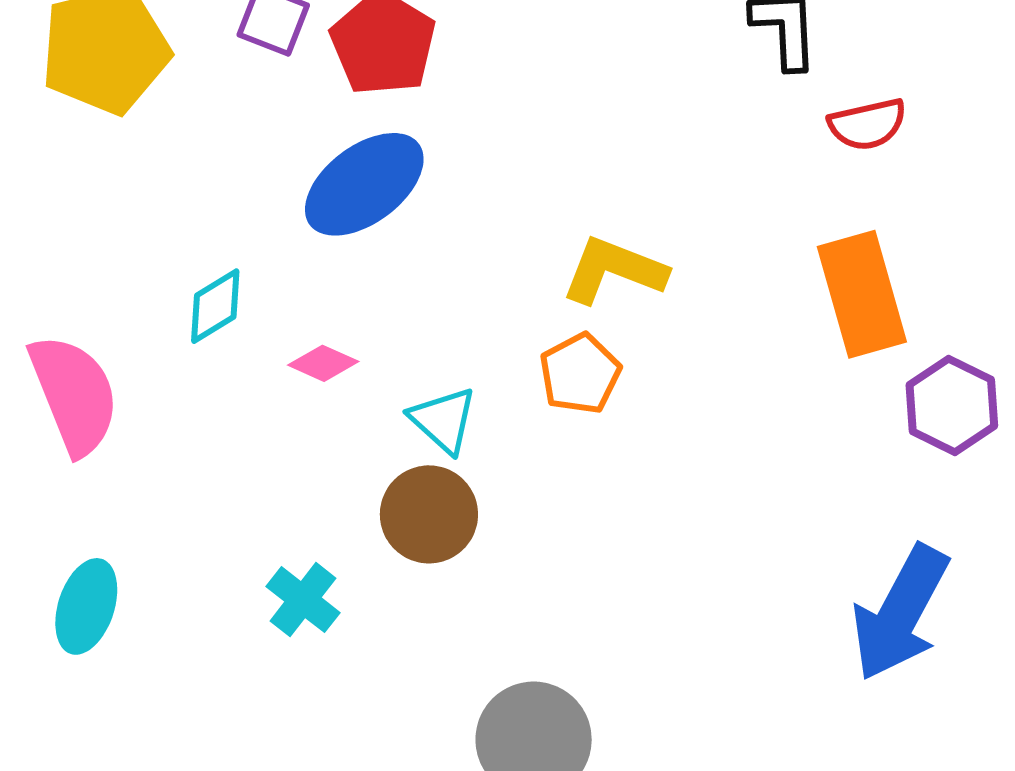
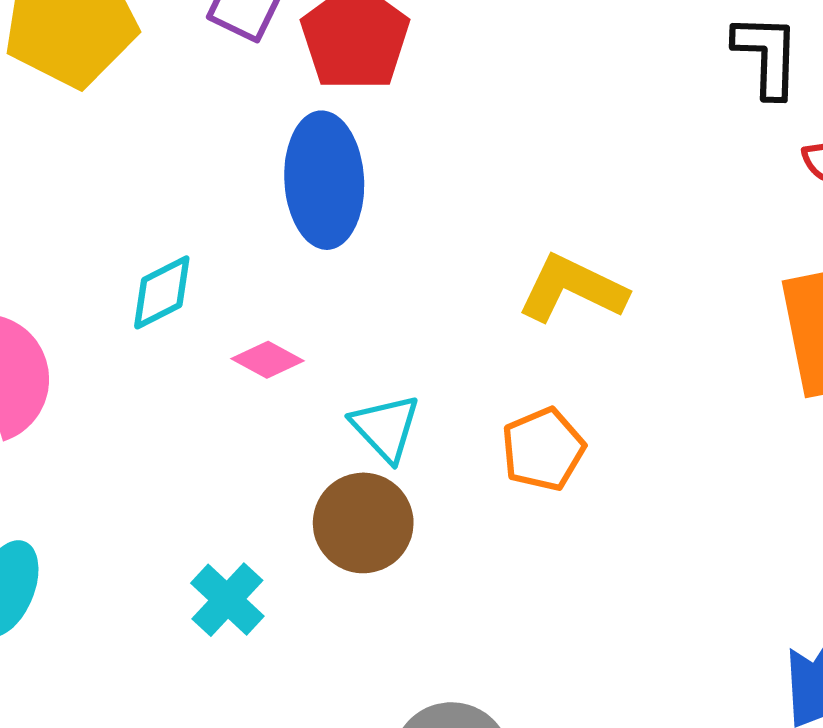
blue ellipse: (364, 184) -> (324, 180), turned -61
orange pentagon: (580, 374) -> (543, 449), moved

